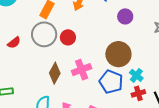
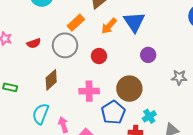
red circle: (68, 37) -> (99, 56), moved
brown diamond: (55, 73) -> (51, 80), moved
cyan cross: (136, 75) -> (149, 116), moved

